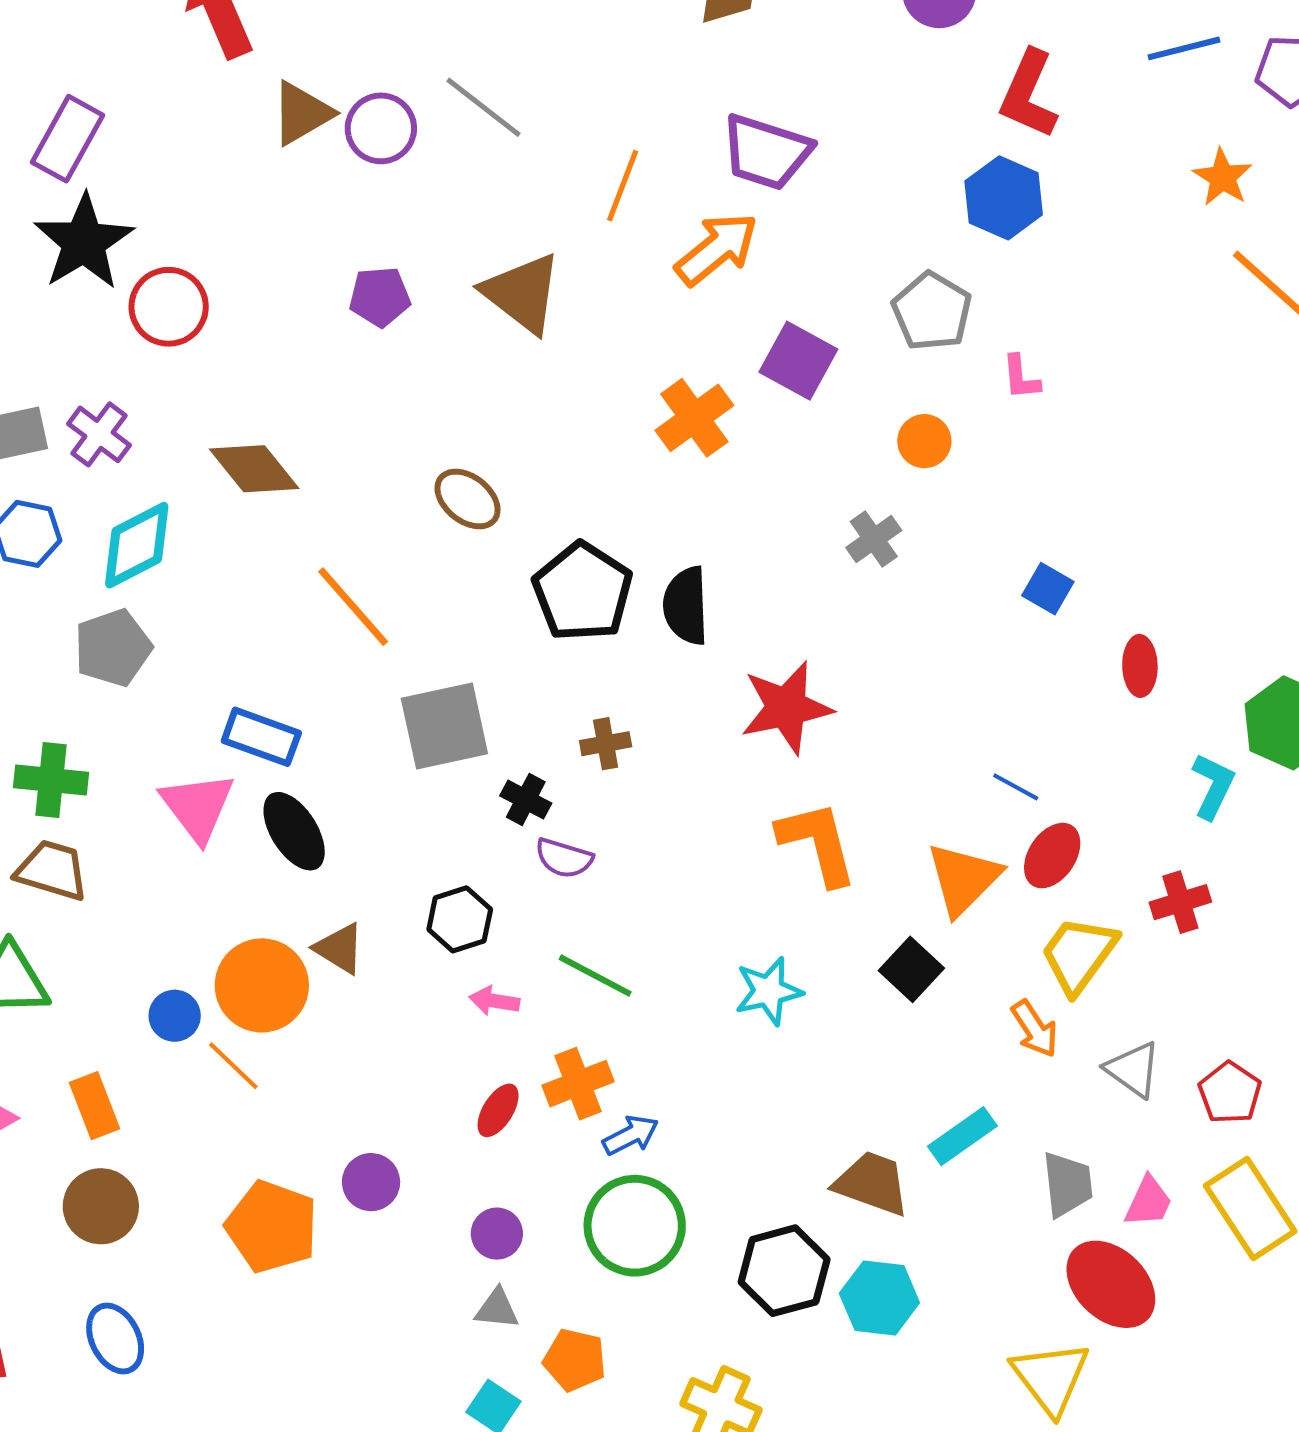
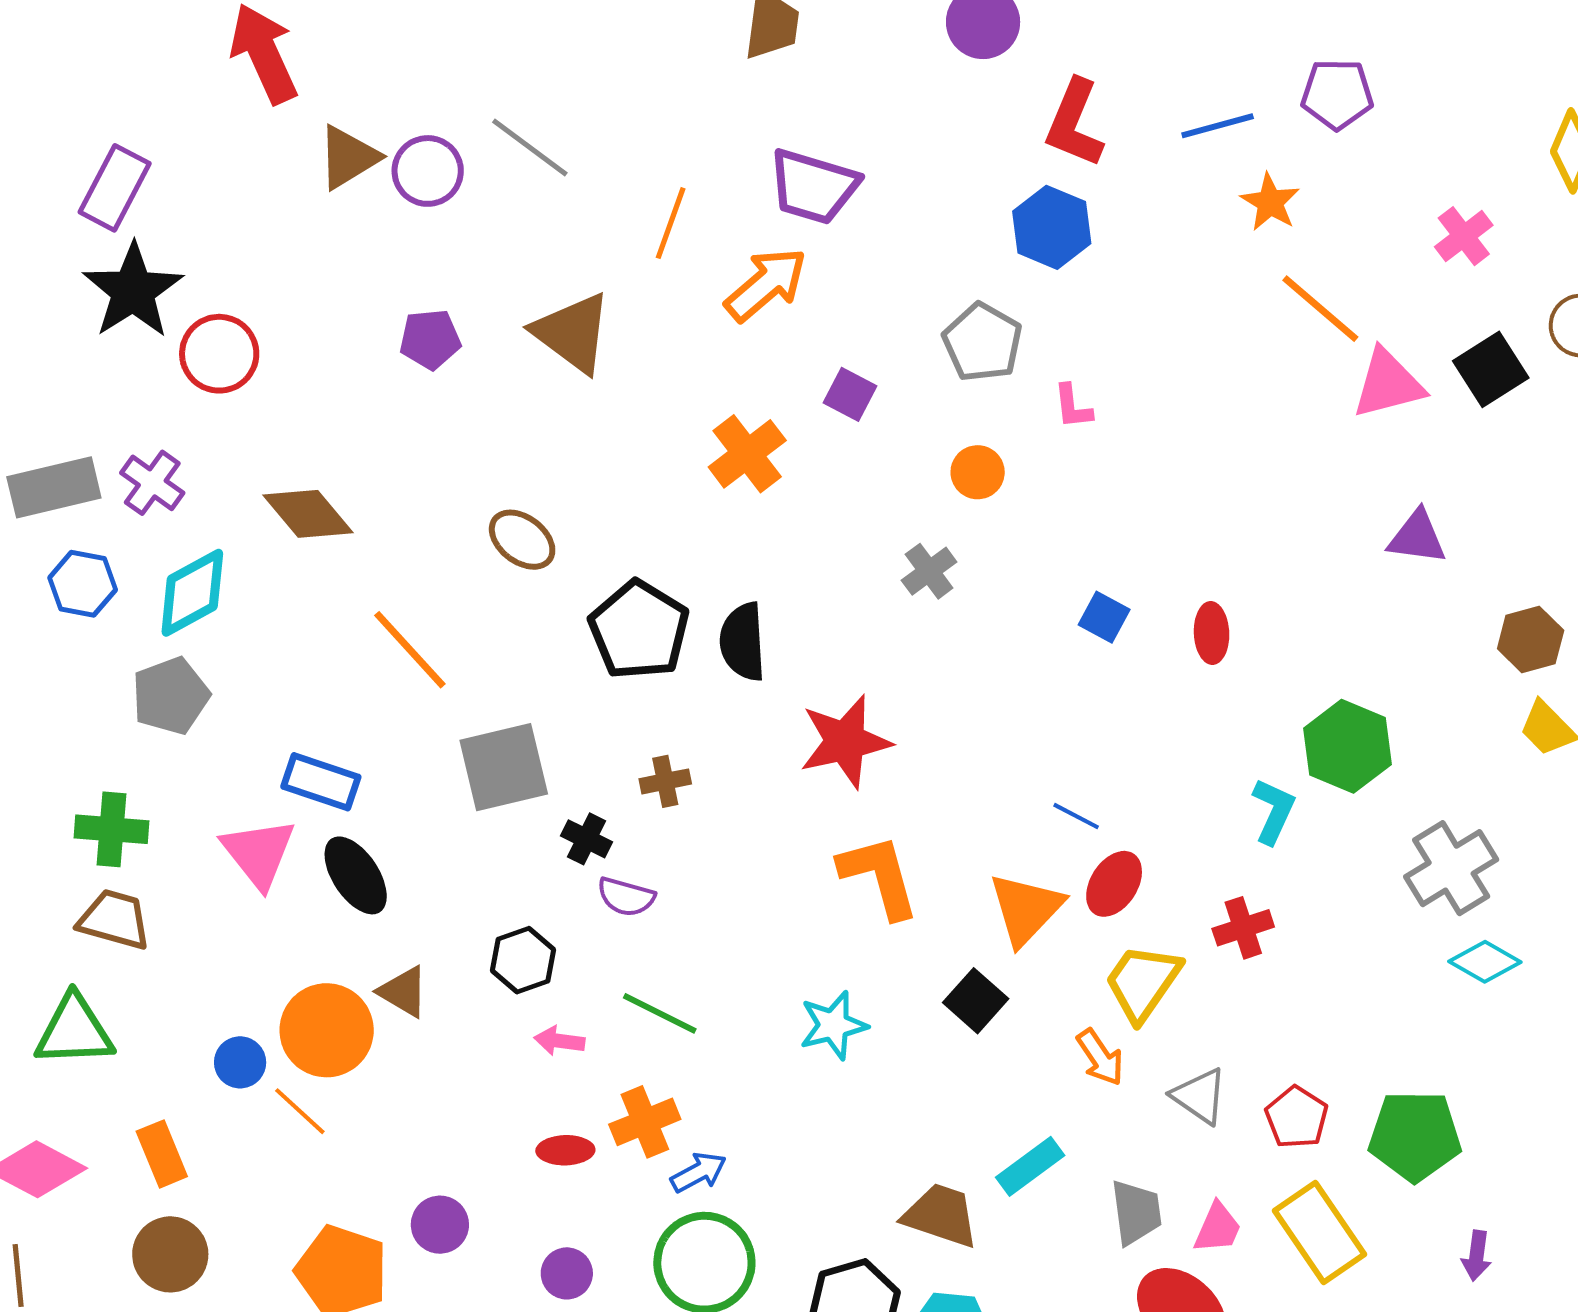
blue line: (1184, 48) -> (1218, 126), moved
purple square: (798, 361) -> (850, 394), size x0.7
red ellipse: (1140, 666) -> (1212, 633), moved
red ellipse: (498, 1110) -> (565, 1150), turned 58

